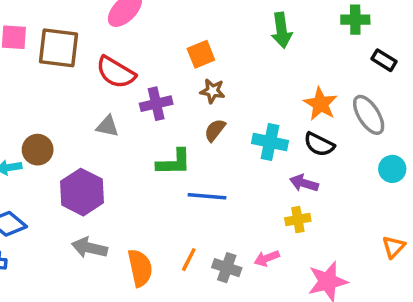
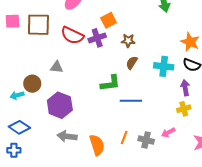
orange square: (201, 54) -> (109, 20), moved
purple cross: (156, 104) -> (97, 38), moved
gray triangle: (108, 126) -> (57, 67), moved
purple arrow: (304, 183) -> (185, 88), turned 70

